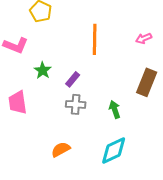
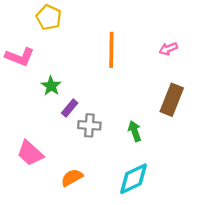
purple rectangle: (73, 79) -> (70, 108), moved
pink trapezoid: (18, 102) -> (30, 153), moved, turned -40

